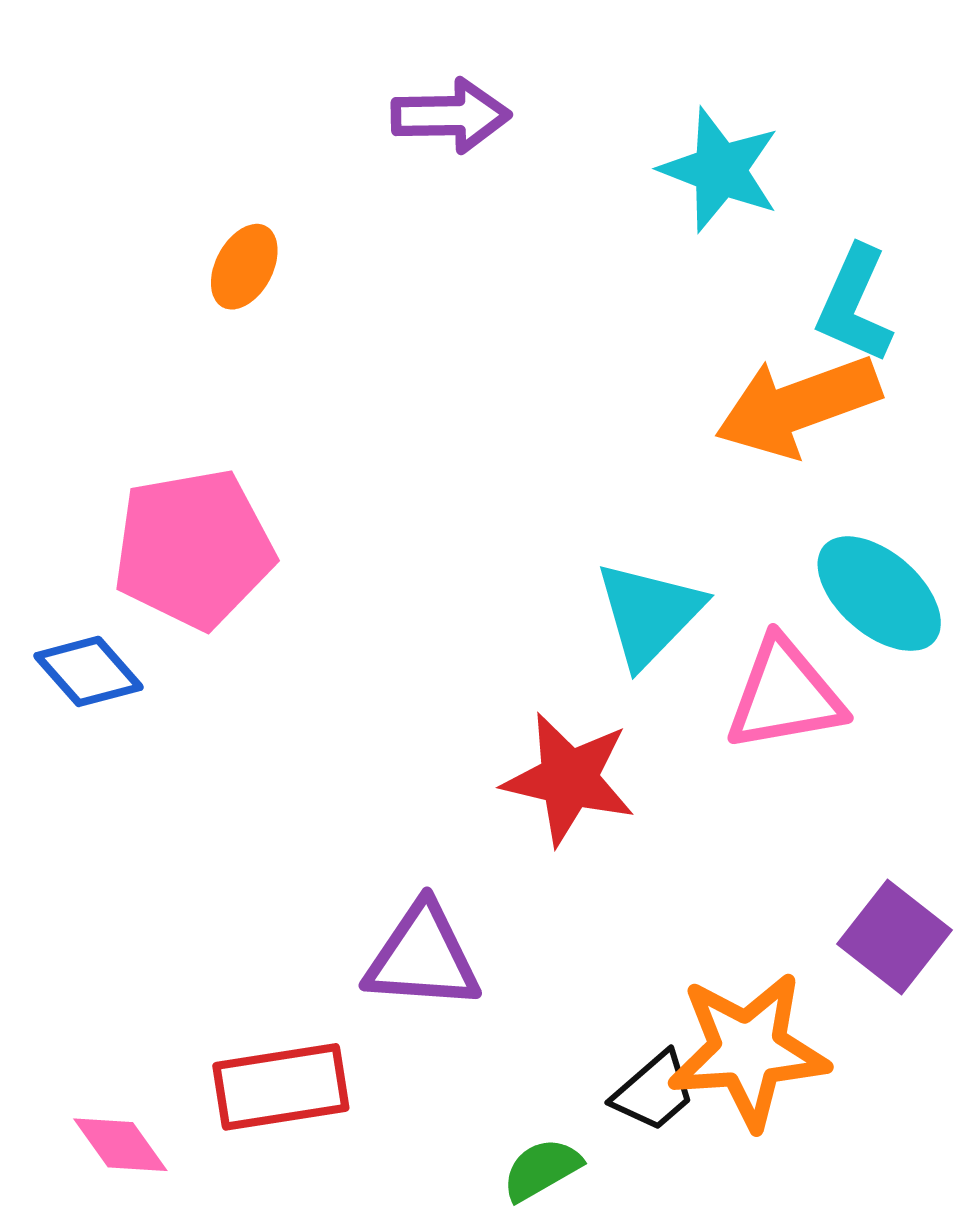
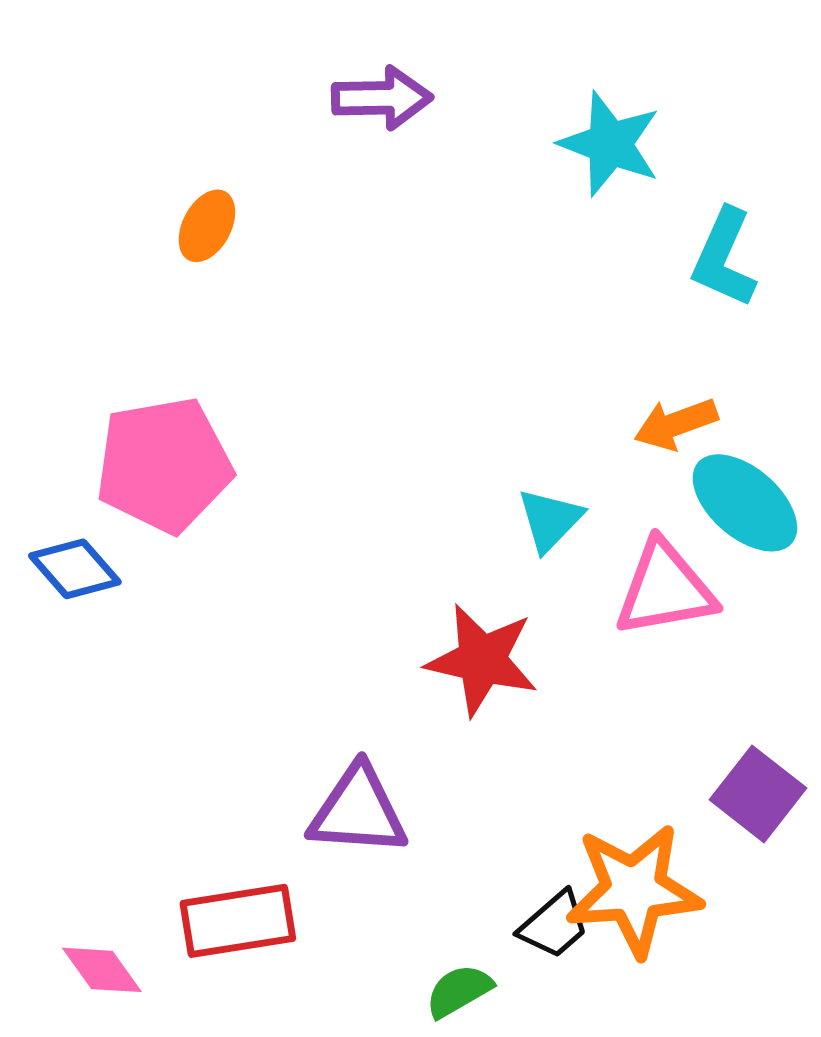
orange arrow: (798, 406) -> (676, 424), moved, size x0.6
cyan triangle: (649, 614) -> (550, 520), size x0.7

